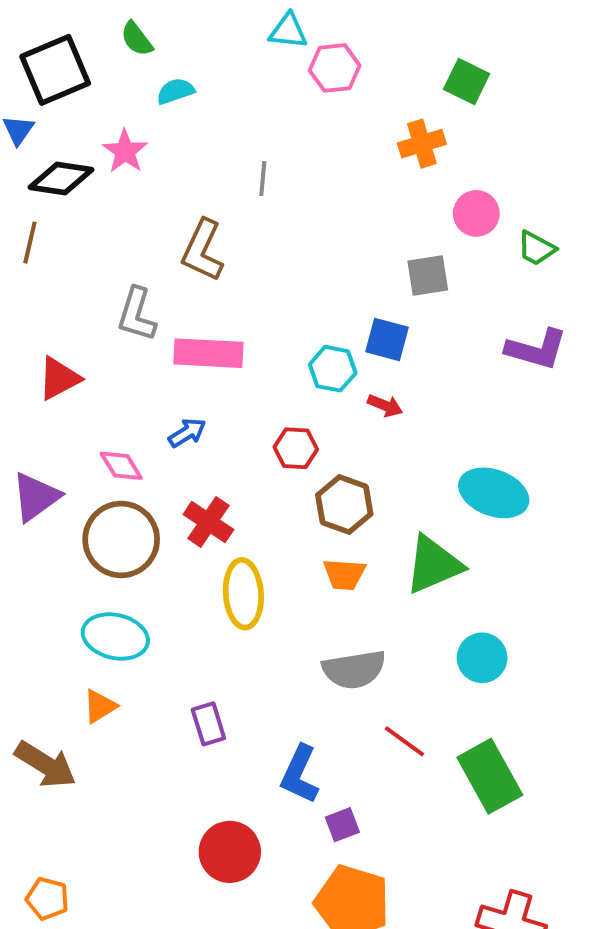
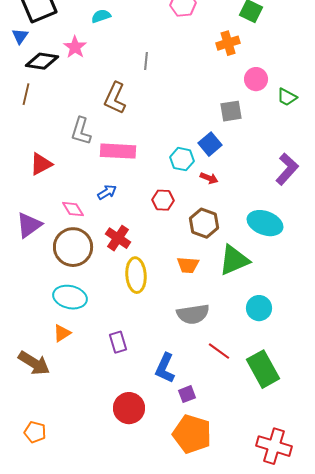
blue square: (387, 340) -> (210, 144), turned 35
purple L-shape: (536, 349) -> (287, 169), moved, turned -64
brown hexagon: (344, 505) -> (204, 223), moved

